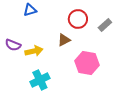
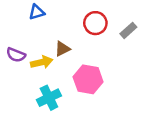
brown triangle: (64, 40) -> (62, 49), moved
pink hexagon: (87, 63) -> (88, 79), moved

